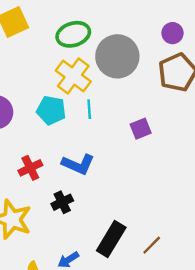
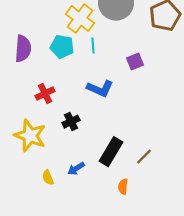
blue L-shape: (78, 164) -> (100, 89), moved

